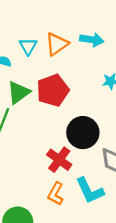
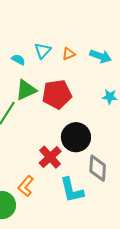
orange triangle: (57, 44) -> (69, 54), size x0.6
orange L-shape: (56, 194) -> (26, 186), moved

